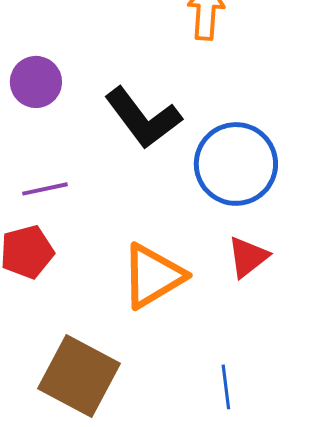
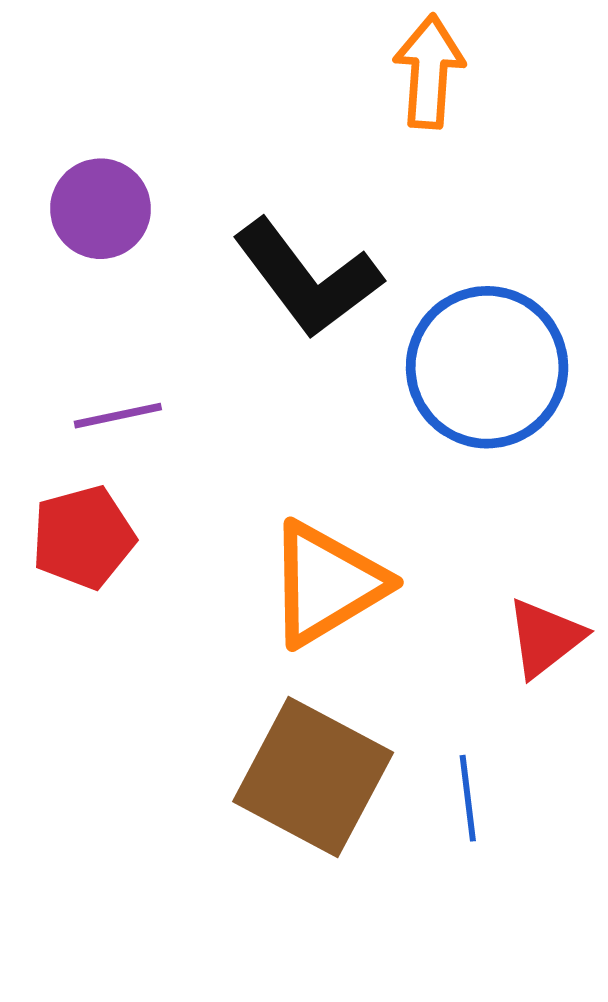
red triangle: (248, 257) -> (545, 638), moved
brown square: (79, 376) -> (313, 777), moved

